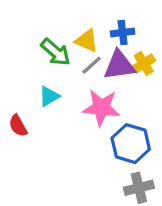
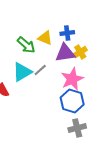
gray line: (92, 65) -> (40, 70), moved
cyan triangle: (49, 96) -> (22, 72), size x1.5
pink star: (101, 108) -> (72, 79), moved, turned -30

